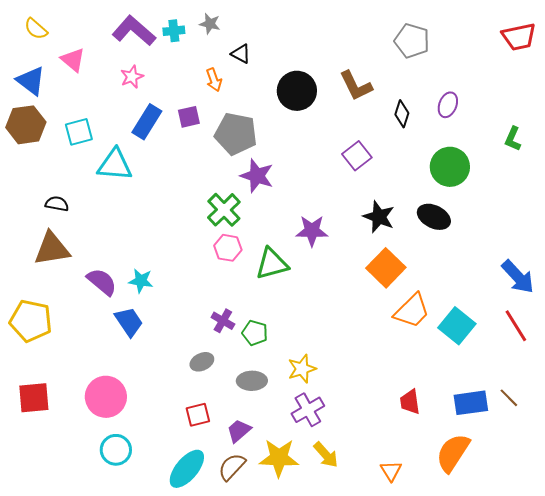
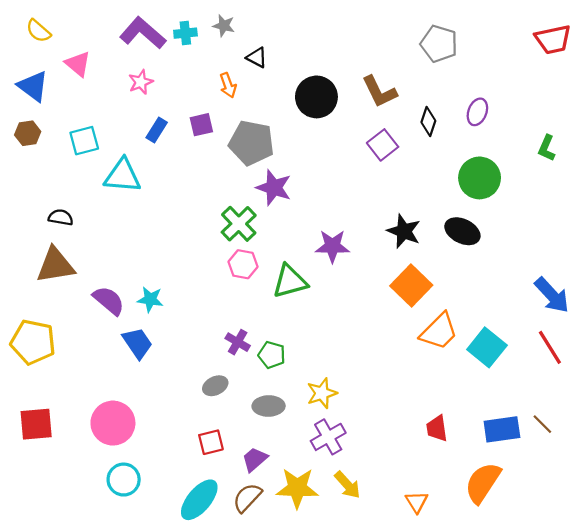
blue rectangle: (147, 122) -> (157, 130), size x0.7
brown hexagon: (26, 125) -> (28, 133), size x0.6
purple square: (357, 156) -> (383, 145), moved

